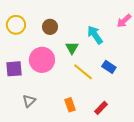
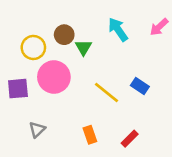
yellow circle: (16, 25) -> (33, 47), moved
cyan arrow: (95, 35) -> (118, 30), moved
green triangle: (72, 48) -> (83, 47), moved

